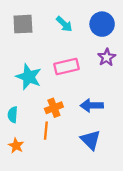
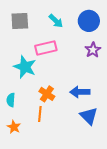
pink rectangle: (66, 67) -> (46, 48), moved
orange cross: (54, 108) -> (47, 94), turned -35
blue triangle: (91, 140) -> (89, 116), moved

